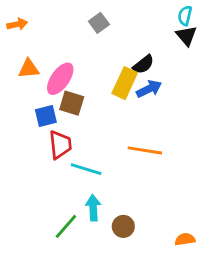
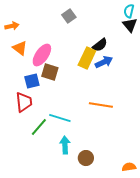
orange arrow: (17, 24) -> (12, 26), moved
orange triangle: (29, 69) -> (20, 48), turned 42
red trapezoid: (60, 145) -> (24, 102), moved
green line: (66, 226) -> (39, 127), moved

